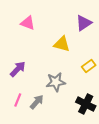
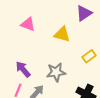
pink triangle: (28, 23) -> (28, 24), moved
purple arrow: (18, 69) -> (23, 69), moved, turned -84

